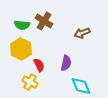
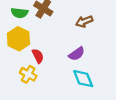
purple semicircle: (66, 63) -> (77, 54), moved, turned 42

